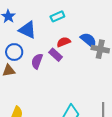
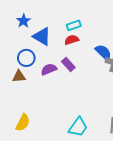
red semicircle: (64, 42) -> (72, 40), moved
purple semicircle: (37, 61) -> (49, 69), turned 42

